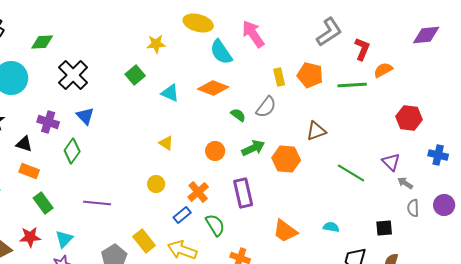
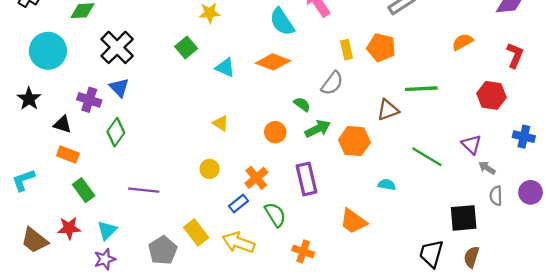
red L-shape: (362, 49) -> (515, 55), moved
green line: (352, 85) -> (421, 89), moved
green semicircle: (238, 115) -> (302, 104), moved
blue triangle: (85, 116) -> (119, 88), moved
cyan semicircle: (331, 227) -> (387, 185), moved
black square: (384, 228) -> (464, 218), size x1.5

